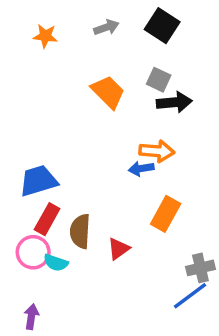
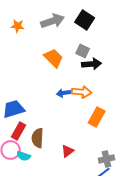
gray arrow: (106, 27) -> (53, 21), size x1.6
blue arrow: (141, 169) -> (64, 93), moved
orange rectangle: (166, 214) -> (97, 117), moved
red triangle: (119, 249) -> (68, 151), moved

